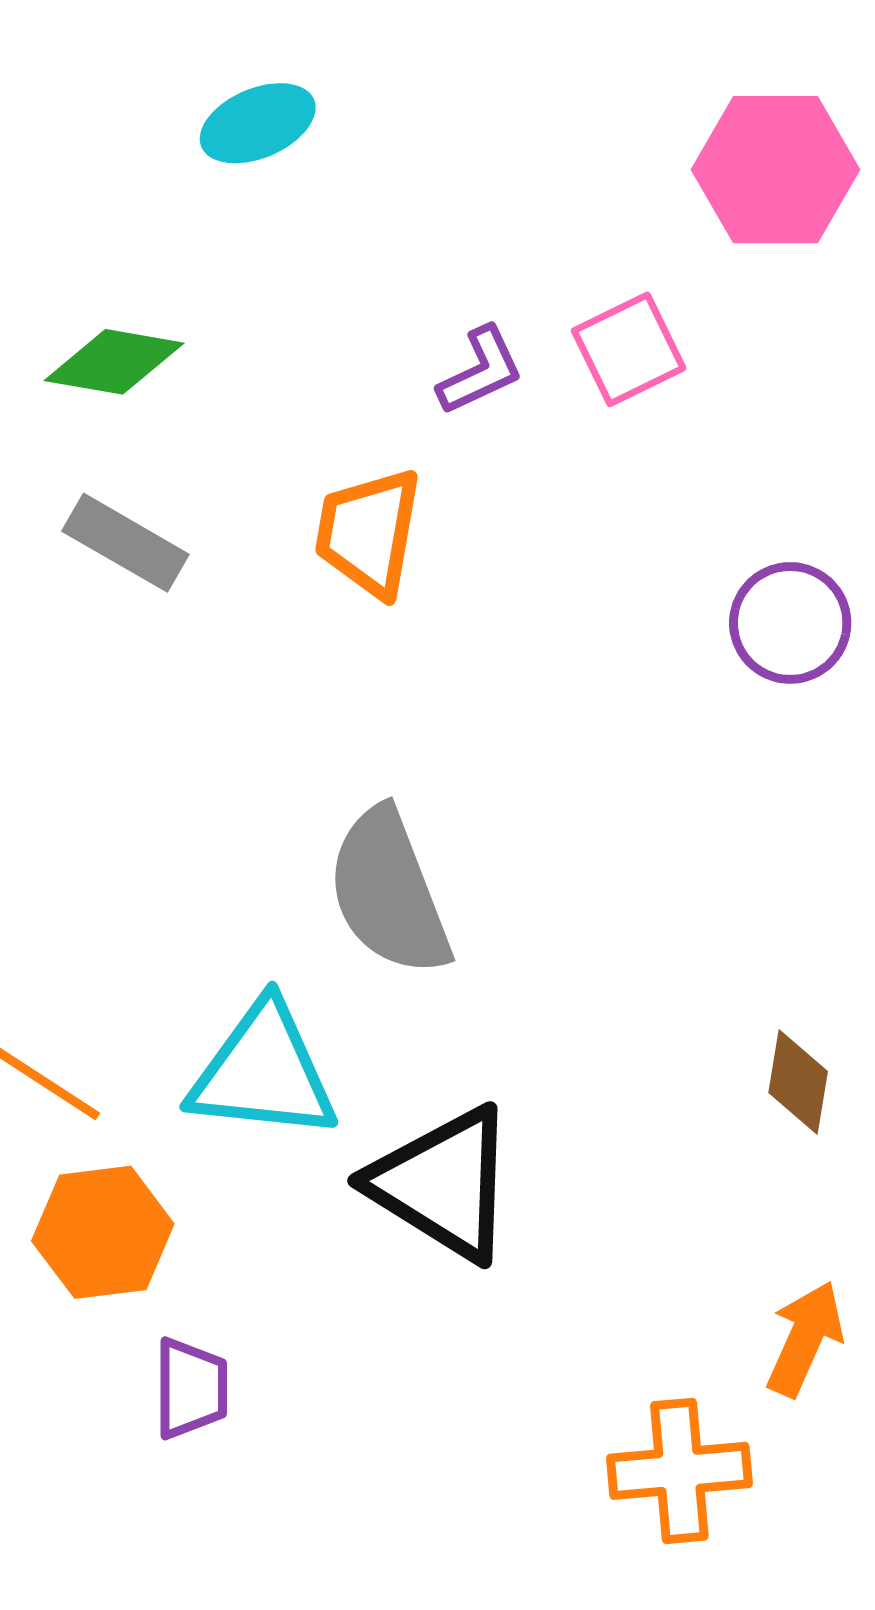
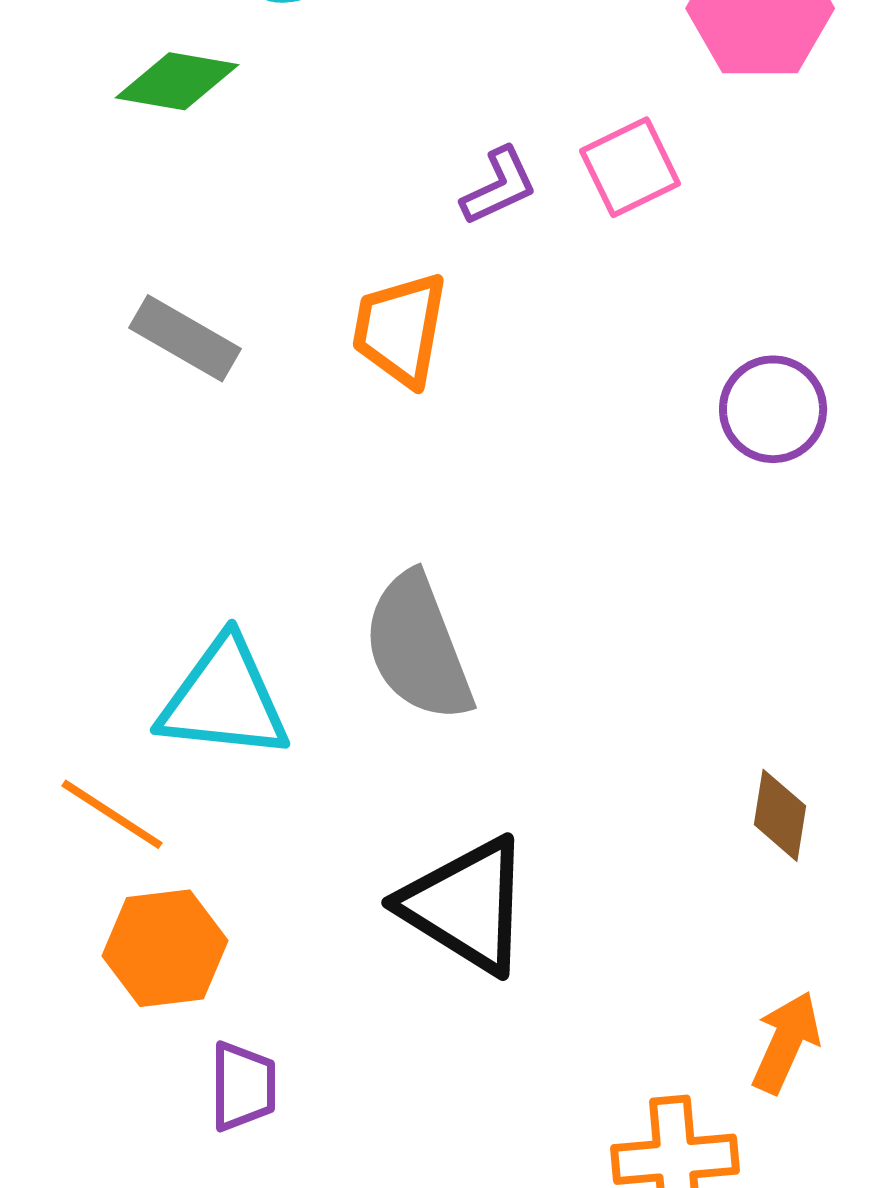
green diamond: (114, 362) -> (177, 81), moved
cyan triangle: (263, 1072) -> (224, 699), moved

